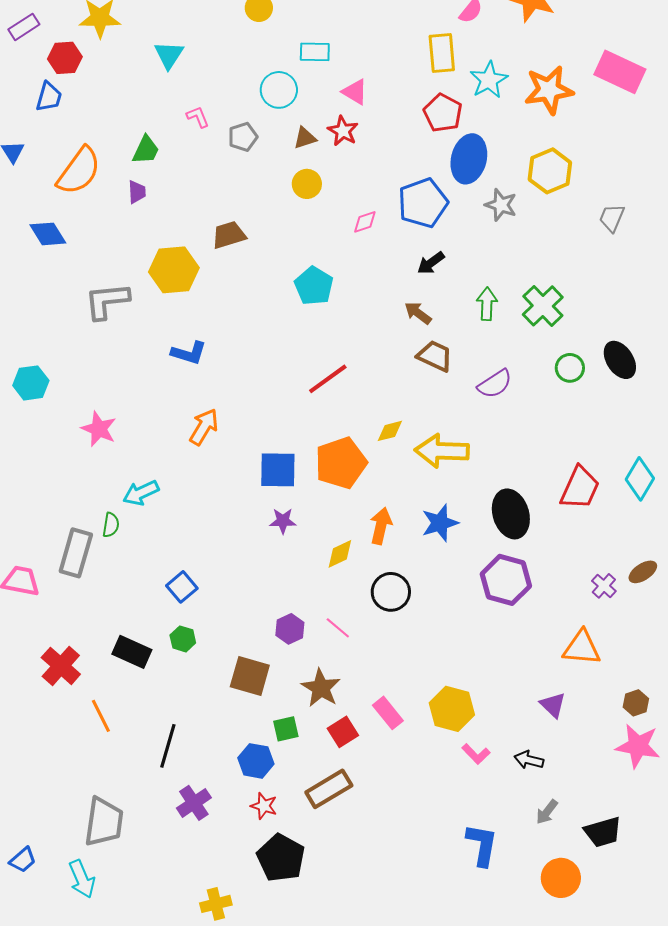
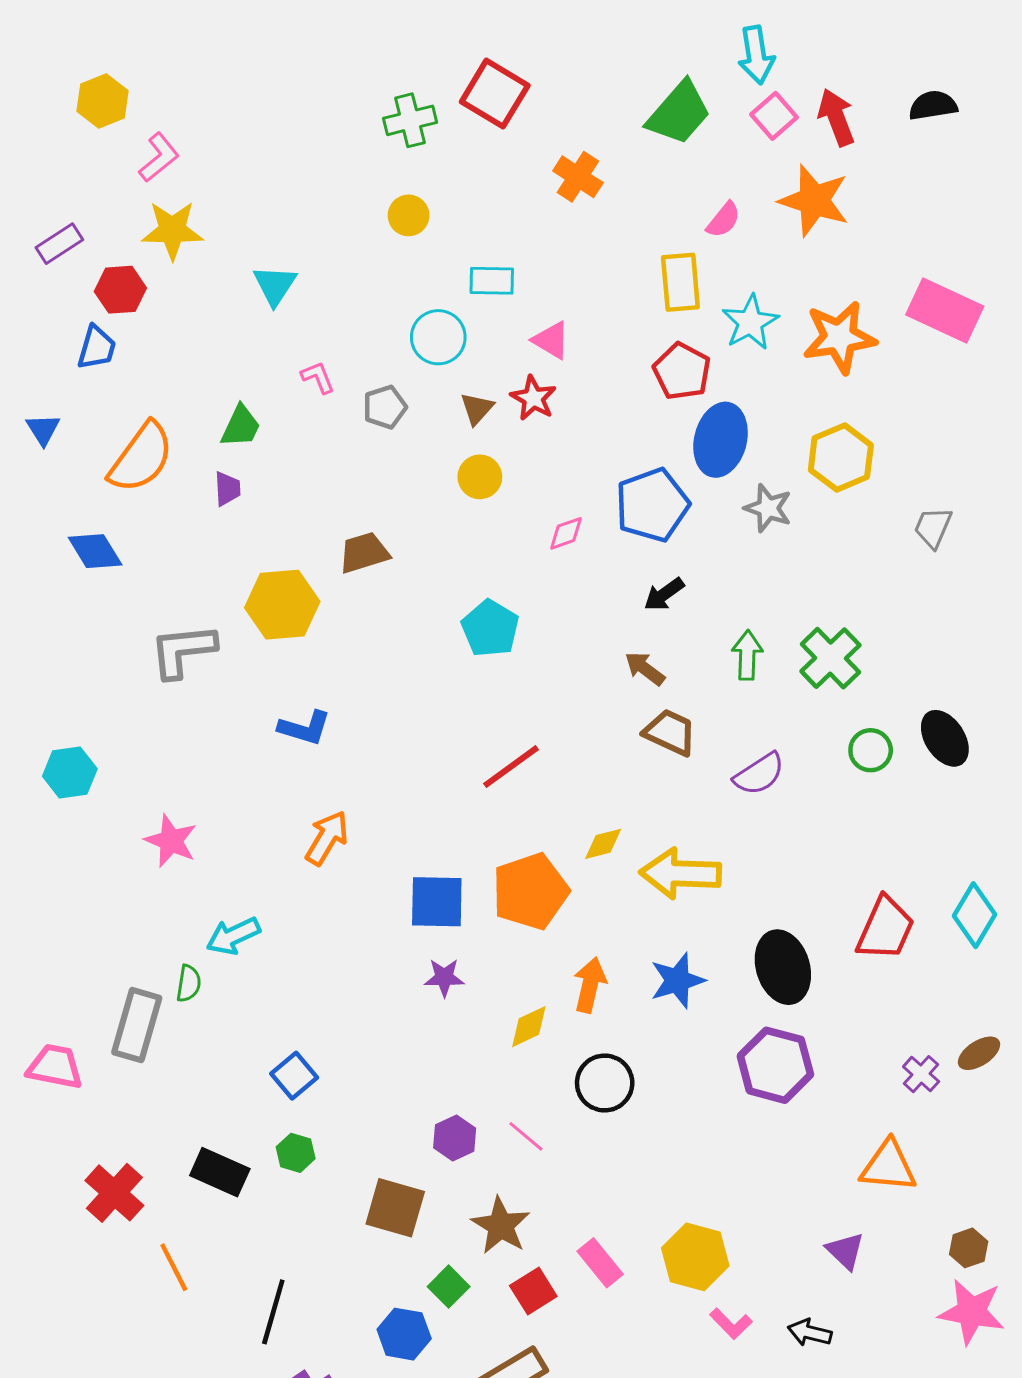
brown triangle: (305, 138) -> (477, 409), turned -30
green square: (286, 729) -> (449, 1287), turned -32

